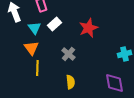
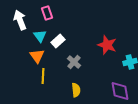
white rectangle: (54, 24) -> (58, 41), moved
red star: (88, 28) -> (107, 45), moved, turned -30

